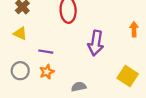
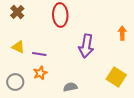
yellow triangle: (20, 33) -> (18, 47), moved
gray circle: (20, 71) -> (15, 82), moved

